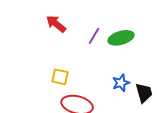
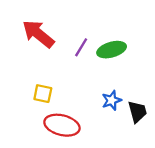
red arrow: (56, 24) -> (38, 34), size x1.4

